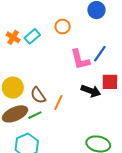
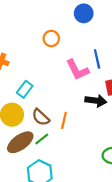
cyan rectangle: (32, 36) -> (25, 89), moved
blue line: (100, 54) -> (97, 59), turned -36

